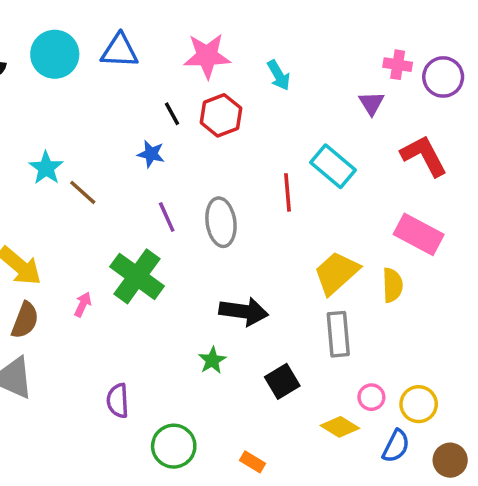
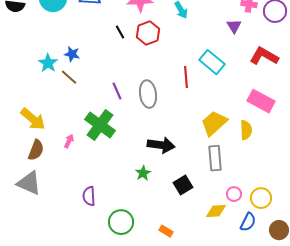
blue star: (151, 154) -> (72, 54), moved
red L-shape: (424, 156) -> (264, 56), turned -32
yellow diamond: (340, 427) -> (216, 211), turned -35

